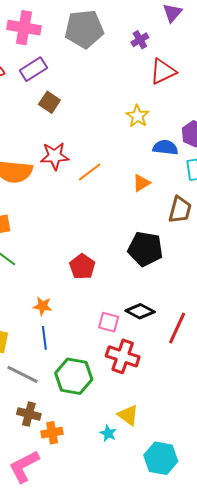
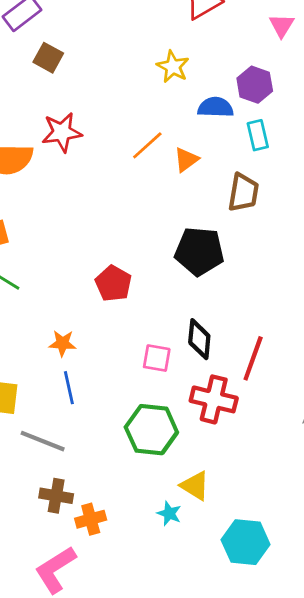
orange line: (90, 172) -> (147, 145), moved
black diamond: (140, 311) -> (199, 339), turned 72
red cross: (123, 356) -> (214, 399), moved
green hexagon: (74, 376) -> (151, 430), moved

